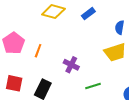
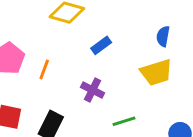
blue rectangle: (88, 14) -> (101, 45), moved

